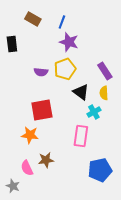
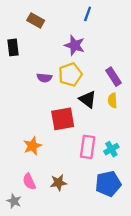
blue line: (62, 22) -> (88, 14), moved
red square: (42, 110) -> (63, 119), moved
cyan cross: (94, 112) -> (111, 149), moved
orange star: (30, 135) -> (32, 146), turned -30
brown star: (46, 160) -> (58, 183), moved

